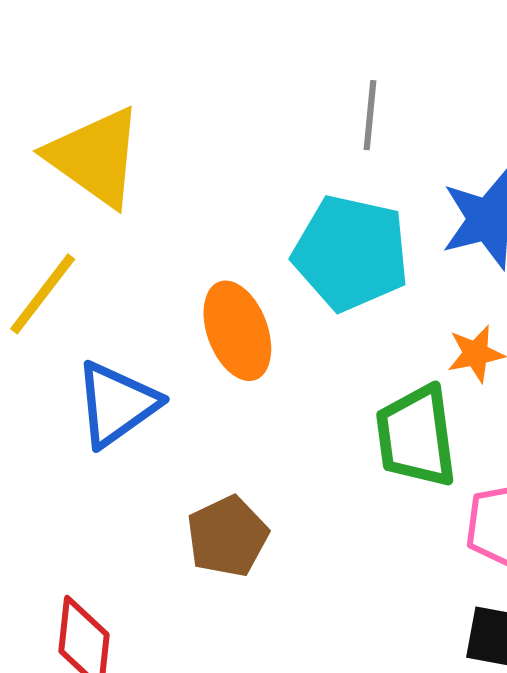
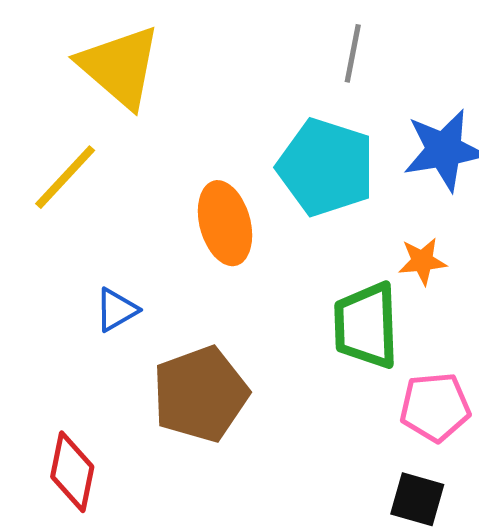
blue triangle: (117, 404) -> (116, 310), moved, size x0.6
brown pentagon: (227, 536) -> (200, 394), size x1.4

